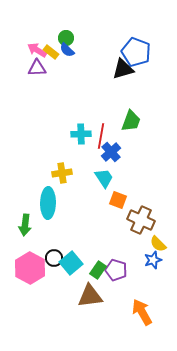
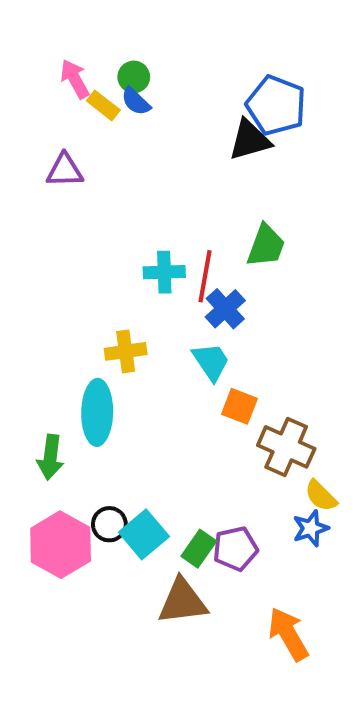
pink arrow: (37, 50) -> (75, 79), moved, turned 30
purple triangle: (37, 68) -> (65, 170), moved
purple pentagon: (116, 270) -> (235, 549), turned -30

